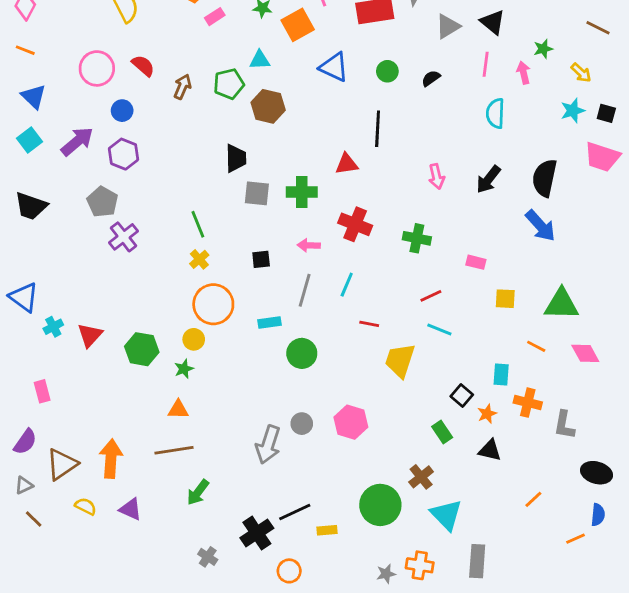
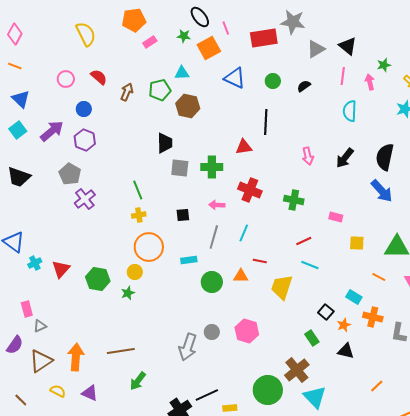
pink circle: (97, 68) -> (66, 79), size x0.7
yellow cross: (199, 259) -> (139, 215), turned 32
cyan rectangle: (501, 374) -> (354, 297), turned -63
orange triangle: (178, 410) -> (241, 276), moved
brown cross: (421, 477) -> (297, 370), size x1.4
gray triangle: (24, 485) -> (40, 326), moved

